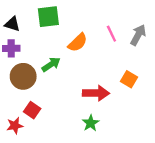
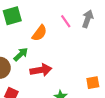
orange square: (129, 79) -> (93, 83), moved, turned -32
red arrow: (96, 93) -> (41, 70), moved

